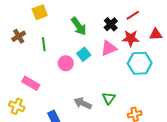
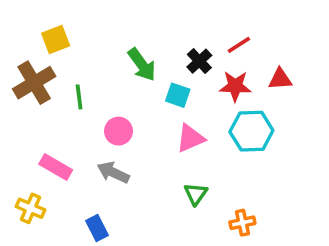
yellow square: (40, 12) -> (56, 40), moved
brown cross: (19, 36) -> (34, 83), size x1.6
pink triangle: (109, 48) -> (190, 138), moved
cyan square: (84, 54) -> (178, 95), moved, turned -32
gray arrow: (83, 103) -> (113, 172), moved

